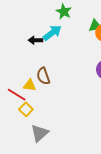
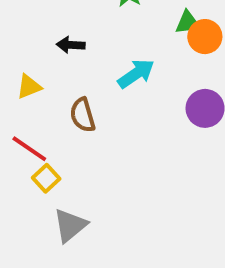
cyan arrow: (52, 33) -> (136, 74), moved
yellow triangle: (29, 85) -> (29, 87), moved, turned -32

